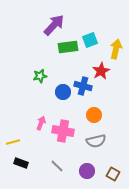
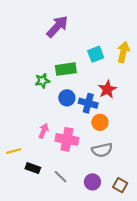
cyan square: (90, 40) -> (96, 54), moved
green rectangle: (68, 47) -> (66, 69), moved
red star: (101, 71) -> (107, 89), moved
blue cross: (83, 86) -> (88, 103), moved
black rectangle: (21, 163) -> (33, 168), moved

